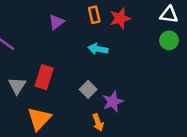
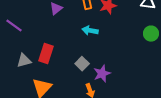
green circle: (169, 40) -> (151, 34), moved
gray triangle: (17, 86) -> (24, 61), turned 42

